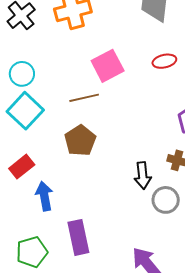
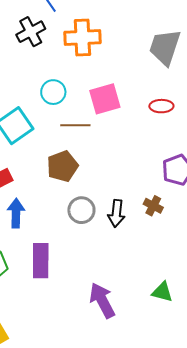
cyan circle: (22, 74) -> (53, 92), moved
gray circle: (166, 200) -> (81, 210), moved

